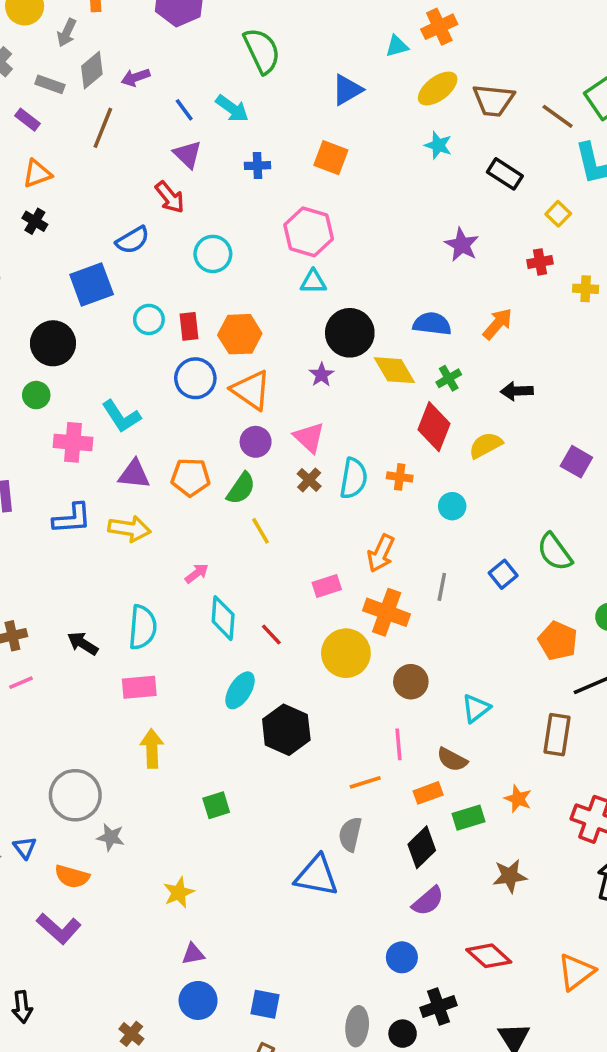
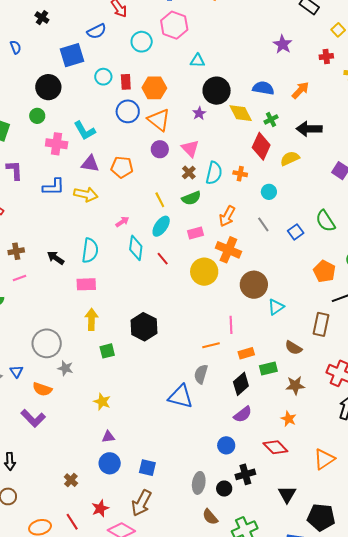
pink hexagon: (309, 232) -> (174, 25), moved
black arrow: (517, 391) -> (309, 129), size x1.4
green semicircle: (241, 488) -> (191, 198), moved, turned 30
gray line: (442, 587) -> (263, 224), moved, turned -49
brown circle: (411, 682) -> (254, 285), moved, size x1.4
cyan ellipse: (240, 690) -> (161, 226), moved
black hexagon: (286, 730) -> (144, 327), moved
brown semicircle: (452, 760) -> (293, 348), moved
orange star: (518, 799) -> (289, 419), moved
green square: (216, 805) -> (107, 351), moved
brown star: (510, 876) -> (295, 385), moved
yellow star: (179, 893) -> (102, 402), turned -30

